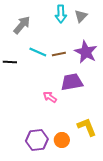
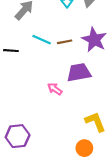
purple hexagon: (37, 140) -> (18, 136), moved
orange circle: (62, 140) -> (84, 148), moved

